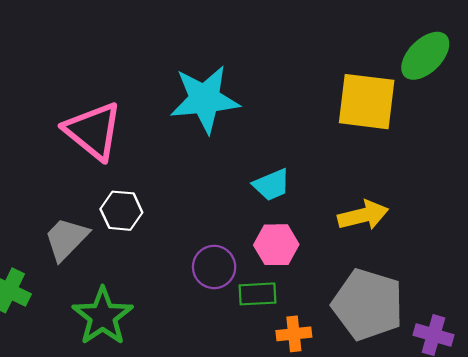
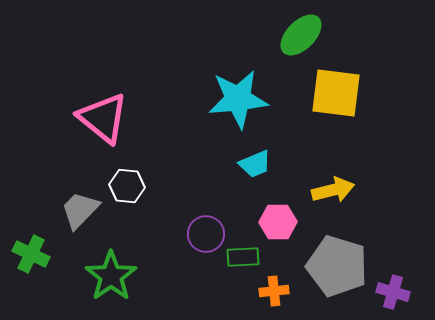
green ellipse: (425, 56) -> (301, 35), moved
cyan star: (205, 99) -> (238, 99), moved
pink hexagon: (276, 245) -> (278, 222), moved

